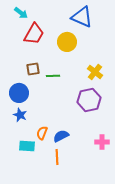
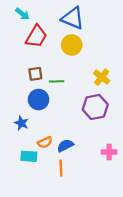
blue triangle: (82, 17) -> (73, 18), moved
blue circle: (19, 93) -> (38, 100), moved
orange semicircle: (42, 133) -> (45, 142), turned -136

